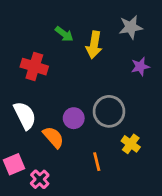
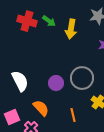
red cross: (34, 67) -> (27, 21), moved
orange semicircle: (53, 137) -> (41, 108), moved

